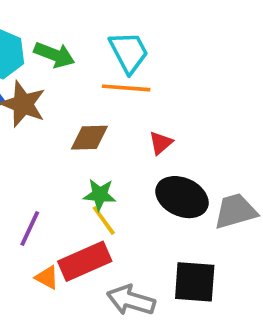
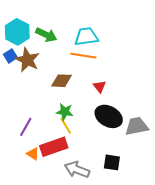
cyan trapezoid: (129, 52) -> (86, 37), turned -75
red triangle: (161, 143) -> (99, 86), turned -32
black square: (195, 282) -> (112, 162), size x0.7

